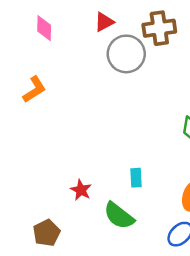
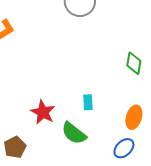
red star: (81, 190) -> (43, 112), size x1.4

